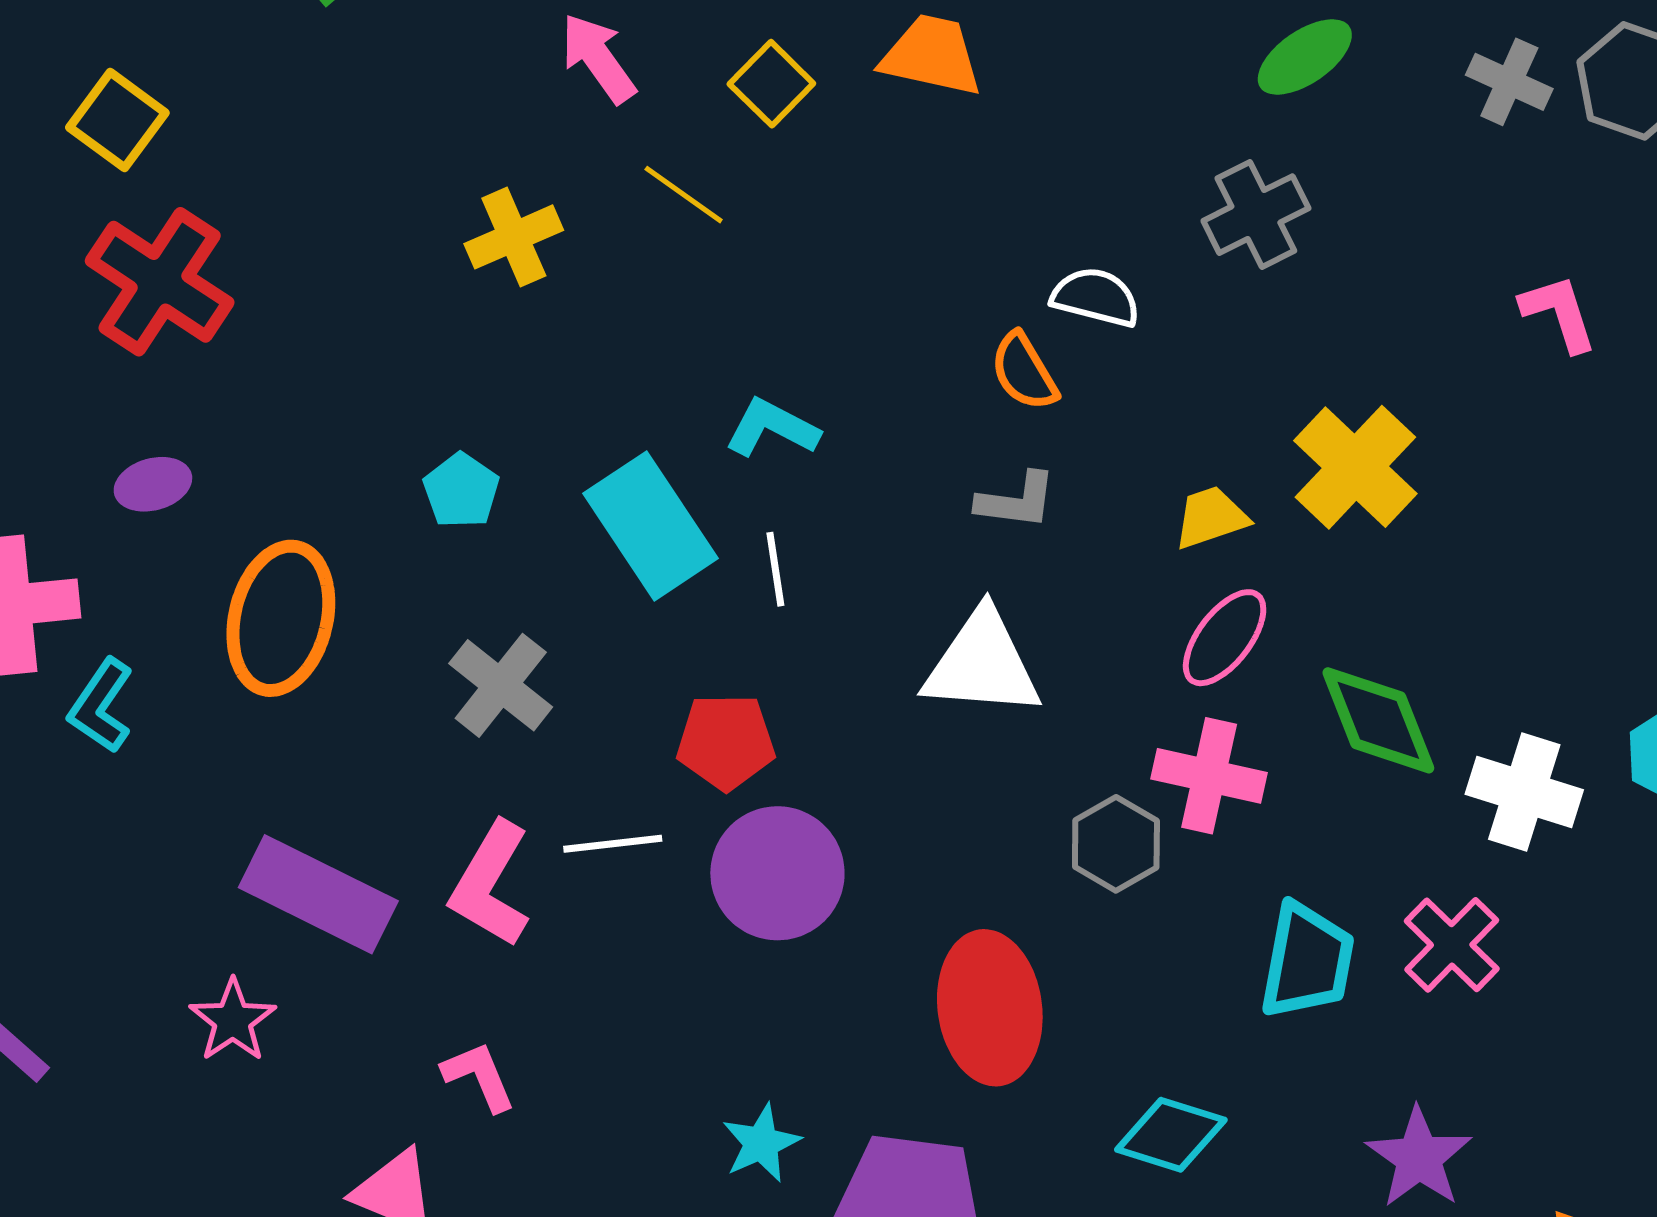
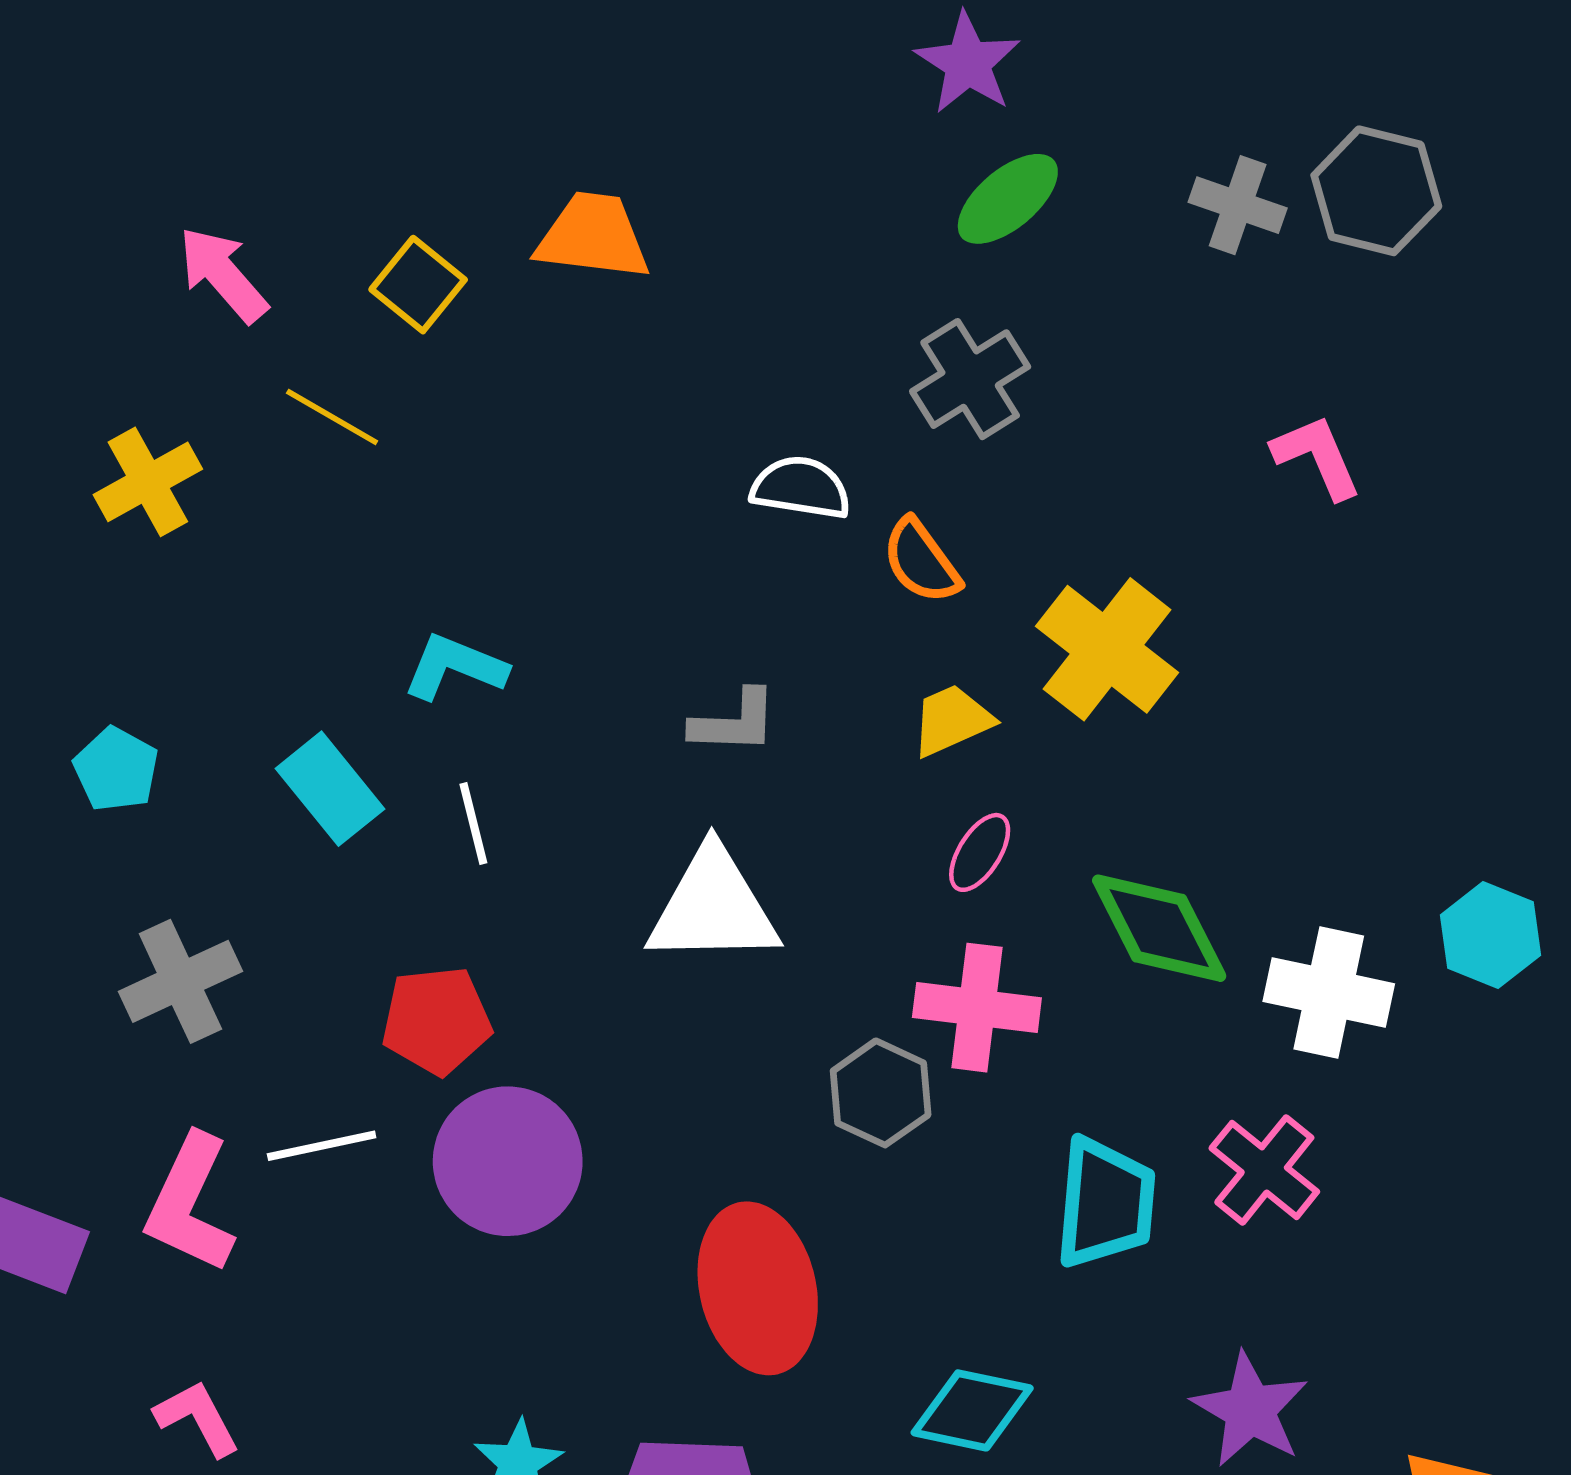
orange semicircle: (1024, 372) -> (921, 561), moved
cyan rectangle: (650, 526) -> (330, 789), size x0.7
pink ellipse: (1225, 638) -> (980, 852), size x0.7
gray cross: (501, 685) -> (180, 981), turned 32

